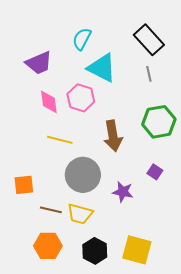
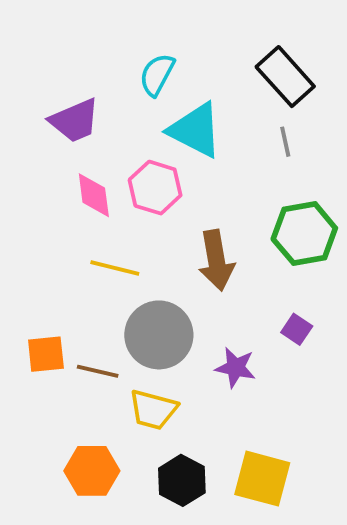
brown line: (51, 210) -> (98, 371), moved

